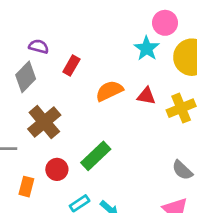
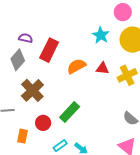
pink circle: (165, 23) -> (123, 12), moved
red rectangle: (71, 66) -> (49, 50), size x1.6

